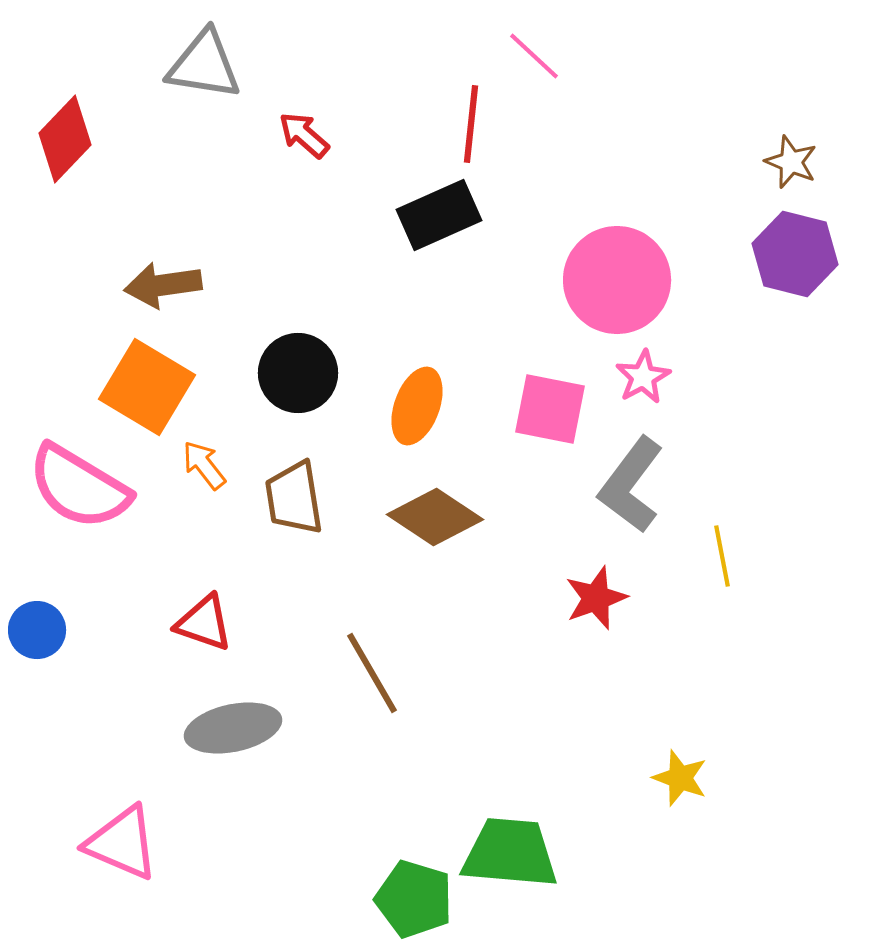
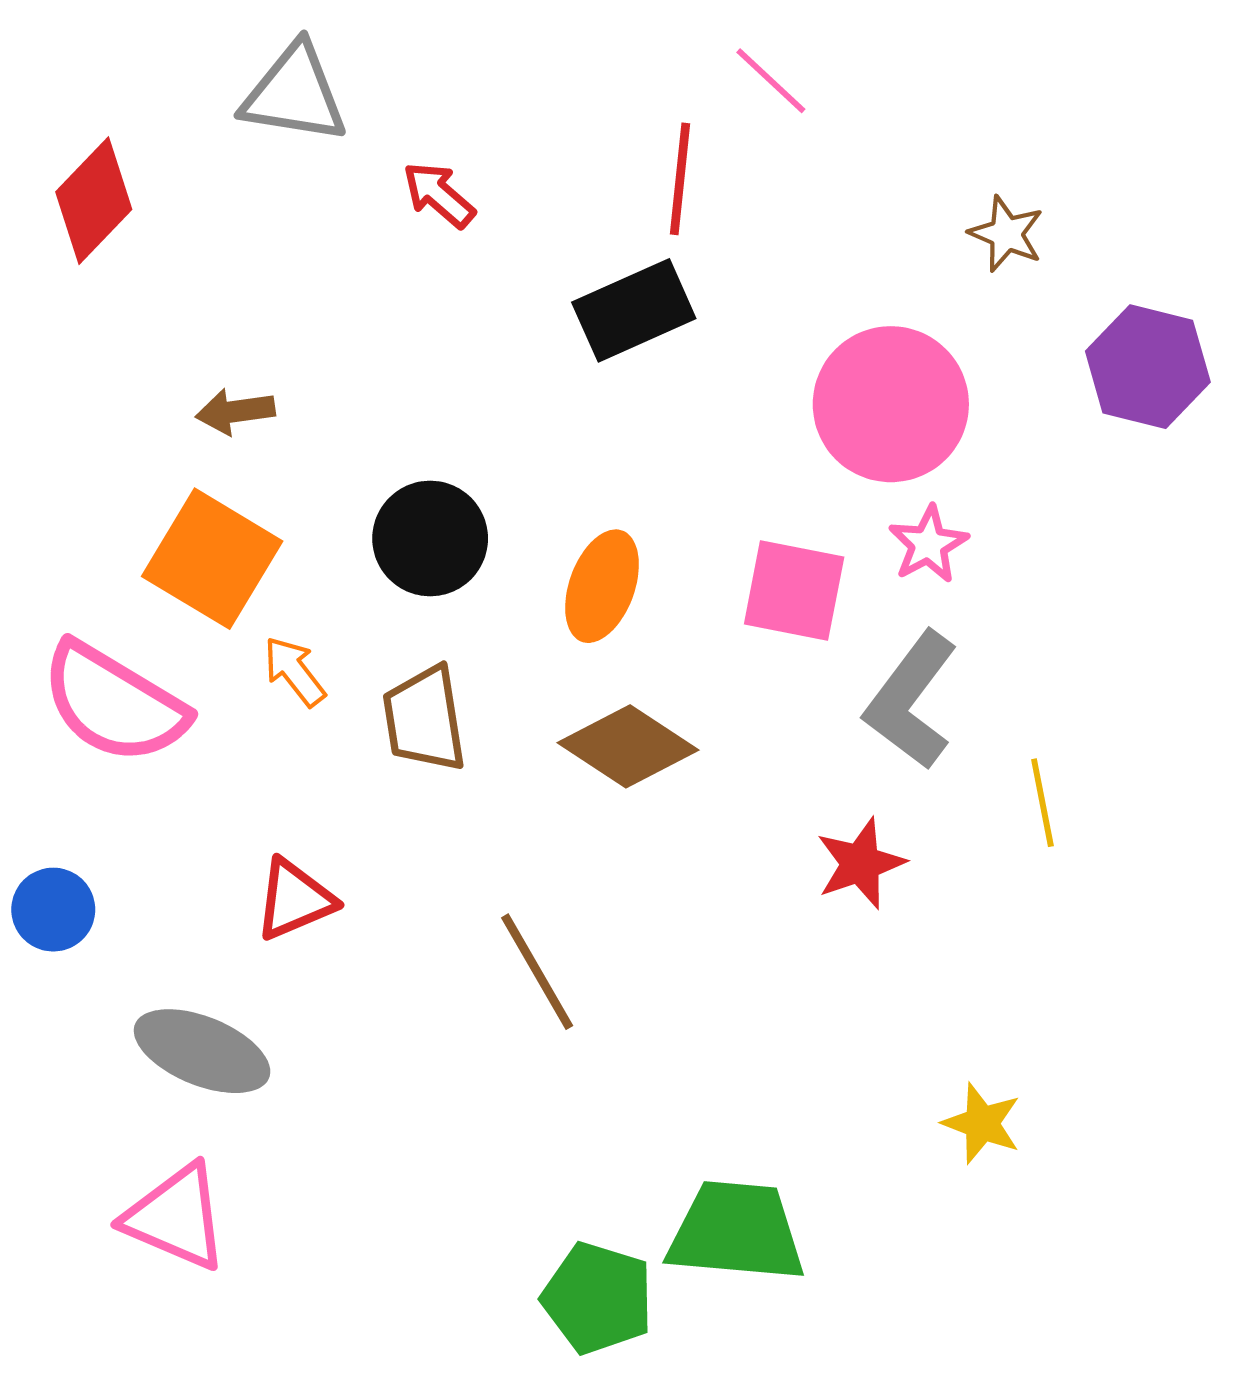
brown star: (791, 162) -> (1006, 234), moved
brown arrow: (163, 285) -> (235, 411), size x0.7
red triangle: (204, 623) -> (294, 899), turned -42
gray ellipse: (233, 728) -> (202, 1051), moved, turned 34

